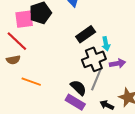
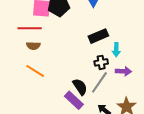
red line: (17, 41) -> (30, 28), turned -55
black cross: (94, 59) -> (101, 62), size x0.6
brown semicircle: (13, 60) -> (33, 46), moved

